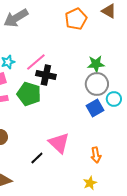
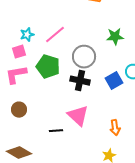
black cross: (46, 75) -> (80, 81), moved
gray circle: (97, 84) -> (84, 57), moved
black line: (37, 158) -> (56, 131), turned 40

